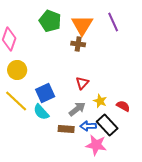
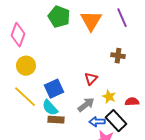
brown cross: (78, 44) -> (118, 56), moved
red semicircle: (123, 106) -> (132, 102), turned -32
brown rectangle: (66, 129) -> (56, 120), moved

